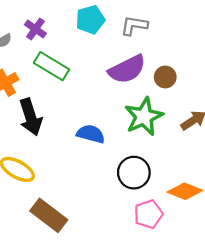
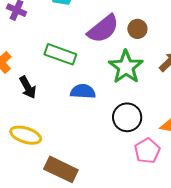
green rectangle: (52, 66) -> (60, 54), moved
black arrow: (31, 117) -> (28, 87), size x0.7

